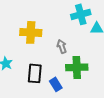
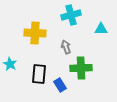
cyan cross: (81, 14) -> (71, 15), moved

